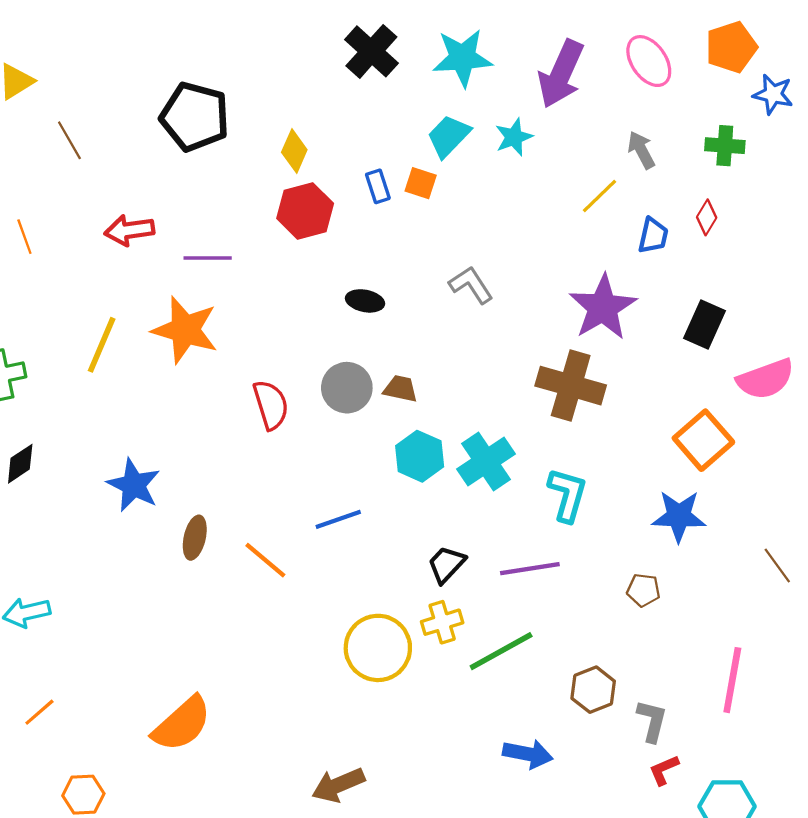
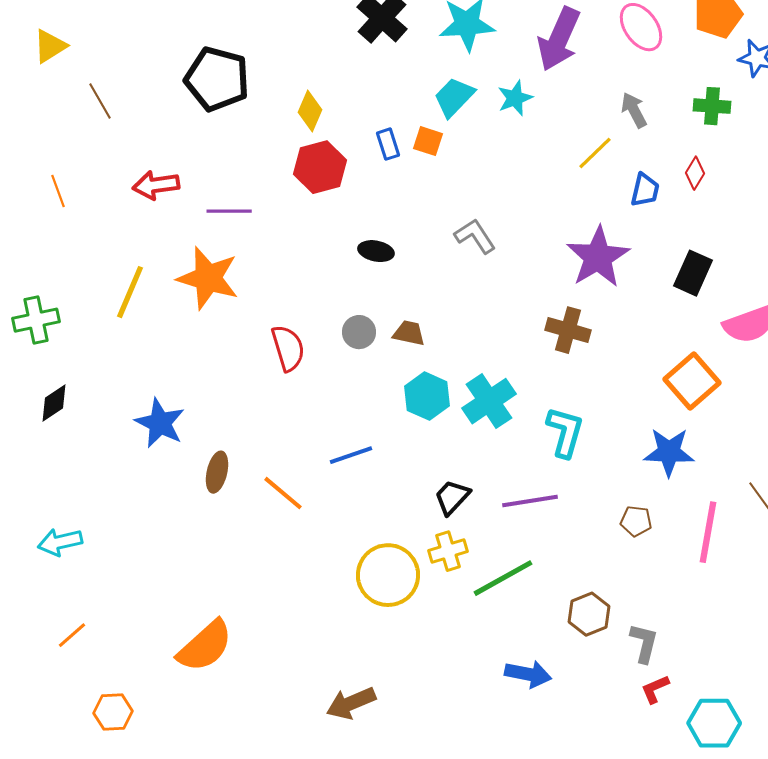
brown cross: (571, 386) -> (568, 330), size x0.7
gray circle: (347, 388) -> (359, 332), size x0.7
pink line: (732, 680) -> (708, 532), moved

